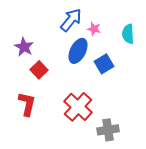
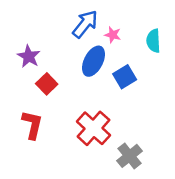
gray cross: (108, 130) -> (129, 156), turned -30

